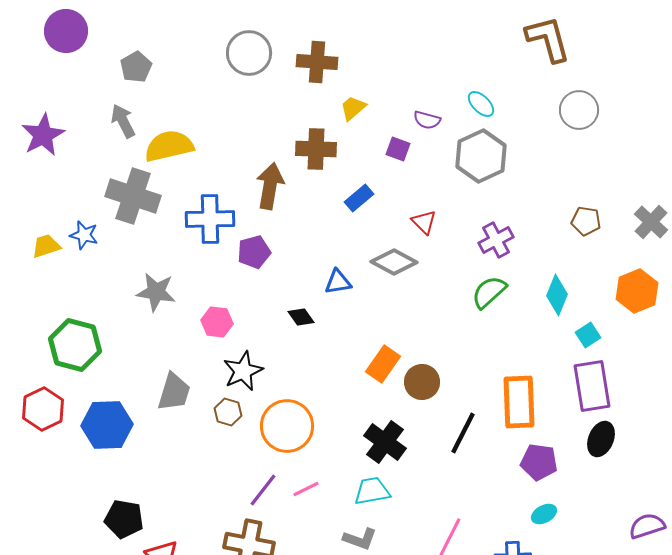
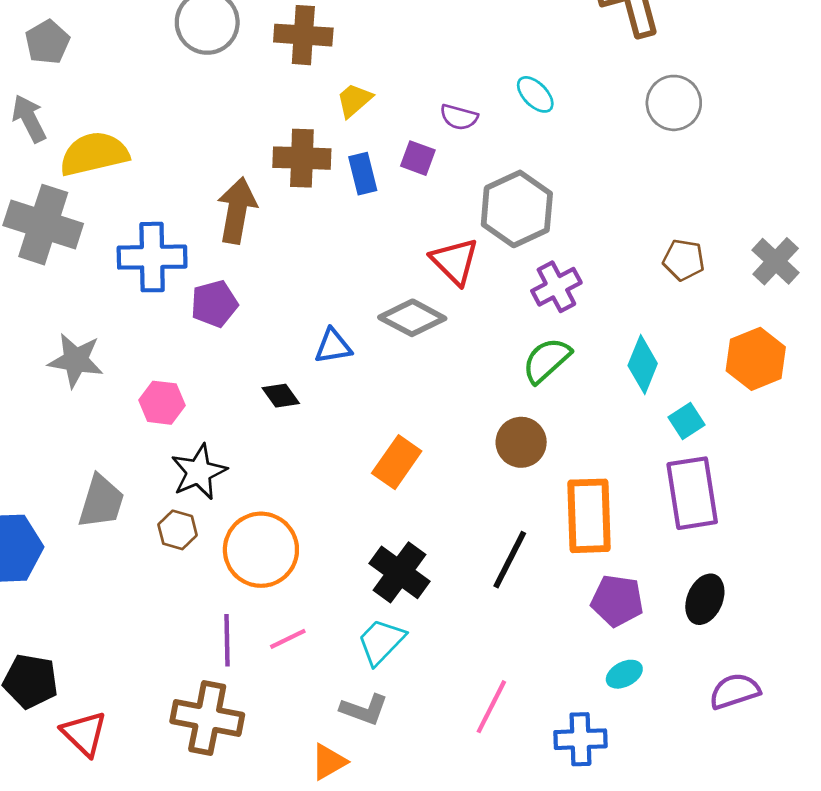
gray hexagon: (481, 156) -> (517, 209), moved
blue rectangle: (359, 198) -> (363, 174), moved, turned -64
red triangle: (424, 222) -> (455, 261), size x1.4
brown circle: (422, 382) -> (521, 442), moved
black ellipse: (601, 439) -> (705, 599), moved
purple line: (263, 490) -> (227, 640), turned -39
cyan trapezoid: (372, 491) -> (381, 642), turned -36
purple semicircle: (647, 526) -> (735, 691), moved

